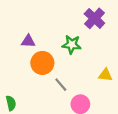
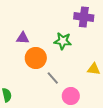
purple cross: (94, 18) -> (84, 17), turned -36

